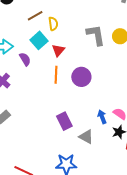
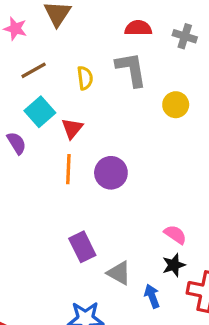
yellow semicircle: (53, 24) -> (85, 78), moved
gray L-shape: (96, 35) -> (131, 69), moved
blue arrow: (102, 117) -> (152, 296), moved

